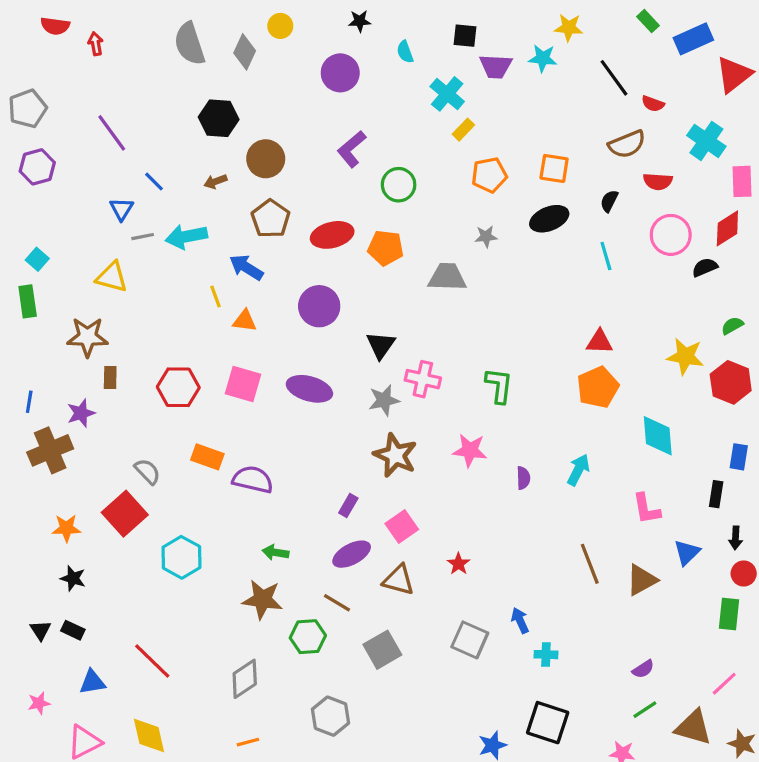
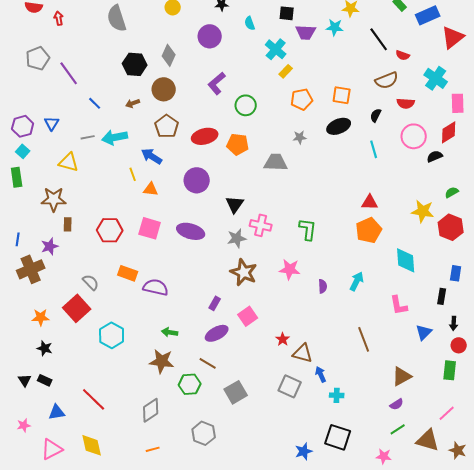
gray diamond: (245, 52) -> (169, 55), moved
gray pentagon: (28, 109) -> (38, 58), moved
purple hexagon: (37, 167) -> (23, 126), moved
blue triangle: (122, 209) -> (52, 123), moved
brown triangle: (399, 580) -> (303, 353), moved
brown triangle: (642, 580) -> (402, 376), moved

